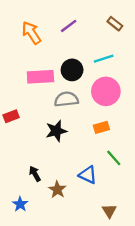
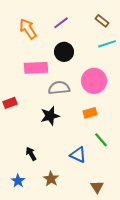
cyan line: (104, 59) -> (107, 44), moved
black circle: (72, 70) -> (64, 52), moved
brown star: (57, 190) -> (51, 179), moved

